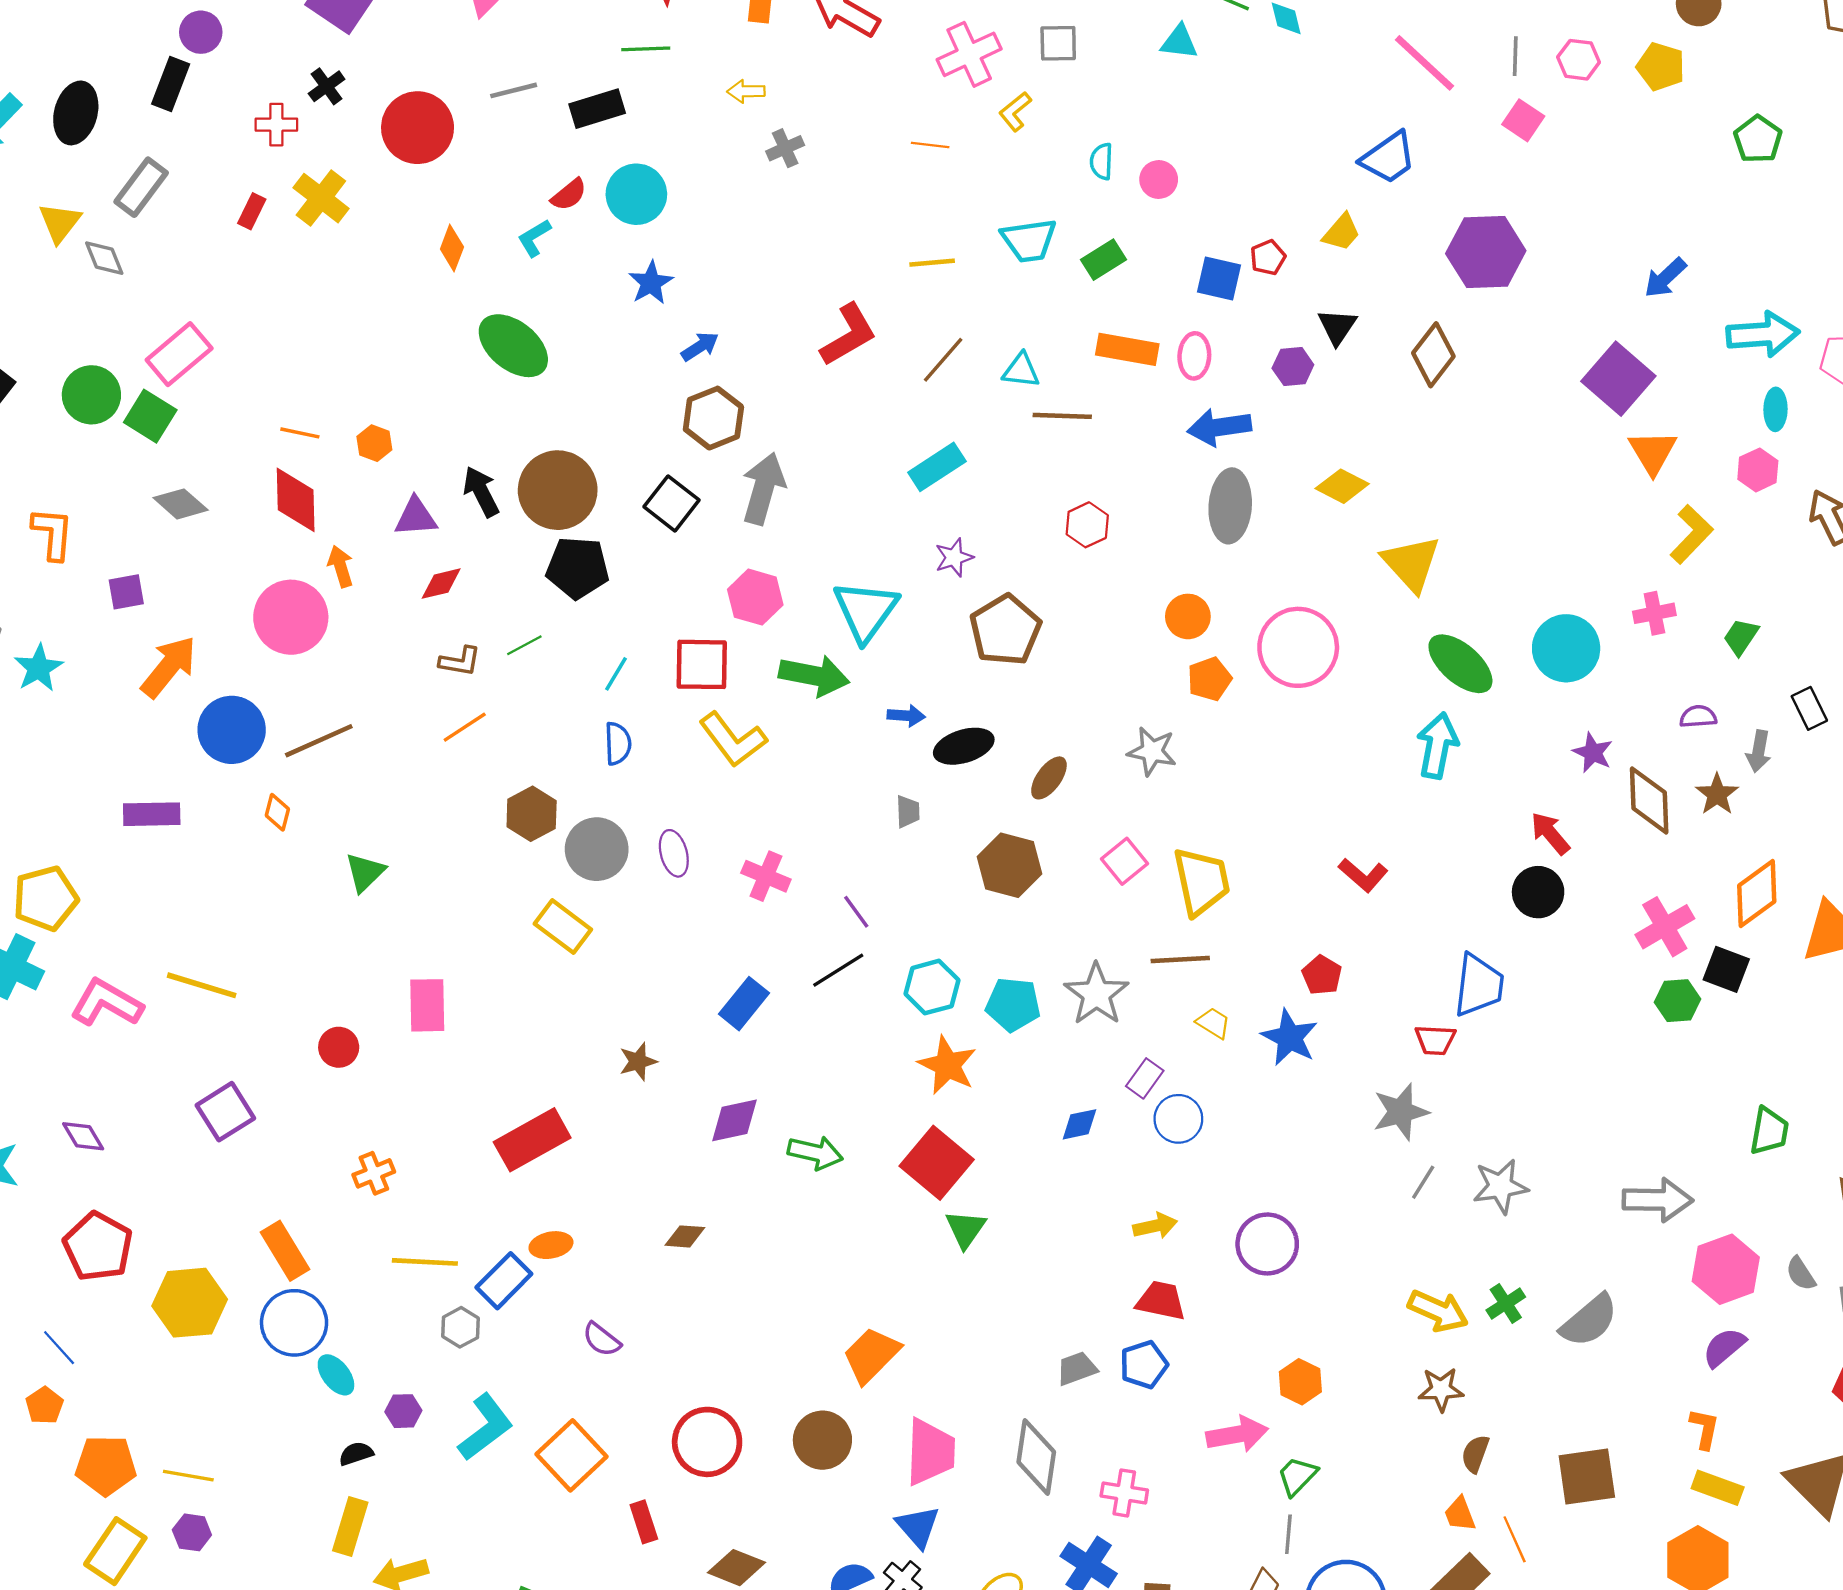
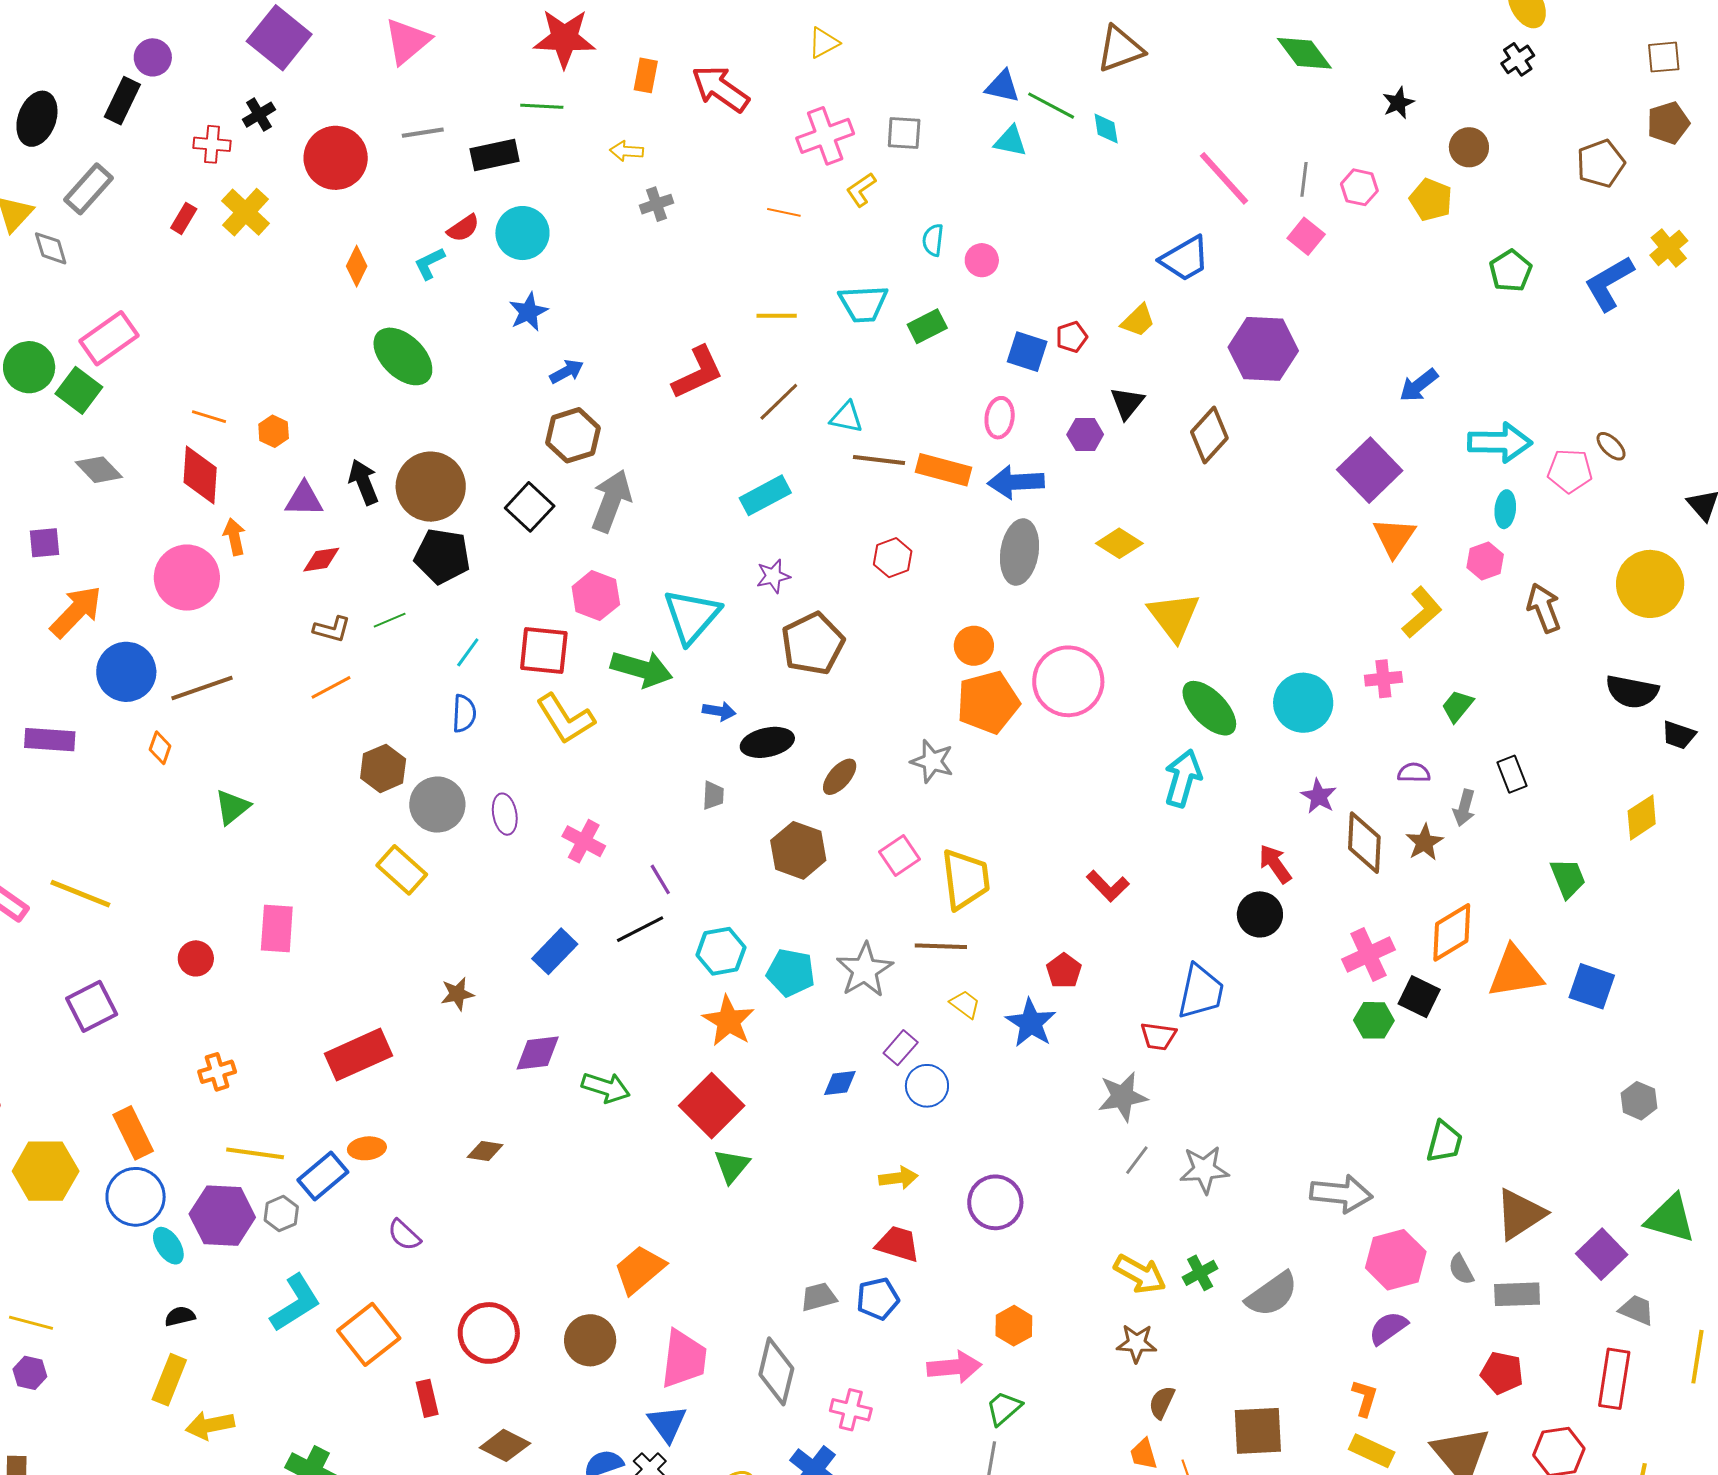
orange rectangle: (1127, 349) -> (943, 470), moved
orange pentagon: (1209, 679) -> (988, 702), size x1.6
purple hexagon: (403, 1411) -> (222, 1216), moved, size x2.0

